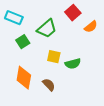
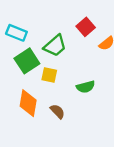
green square: (23, 42) -> (27, 61), size x1.5
yellow square: (54, 57) -> (49, 75), moved

